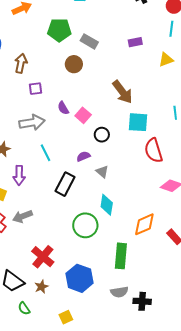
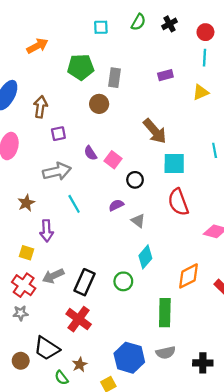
gray rectangle: (89, 41) -> (114, 78), turned 72
red semicircle: (154, 150) -> (178, 202), moved
black rectangle: (65, 184) -> (85, 282), moved
cyan diamond: (107, 205) -> (145, 257), turned 35
green circle: (85, 225) -> (123, 281), size x0.7
blue hexagon: (80, 278) -> (129, 358), moved
brown star: (41, 287) -> (80, 365), moved
black cross: (142, 301) -> (203, 363), moved

